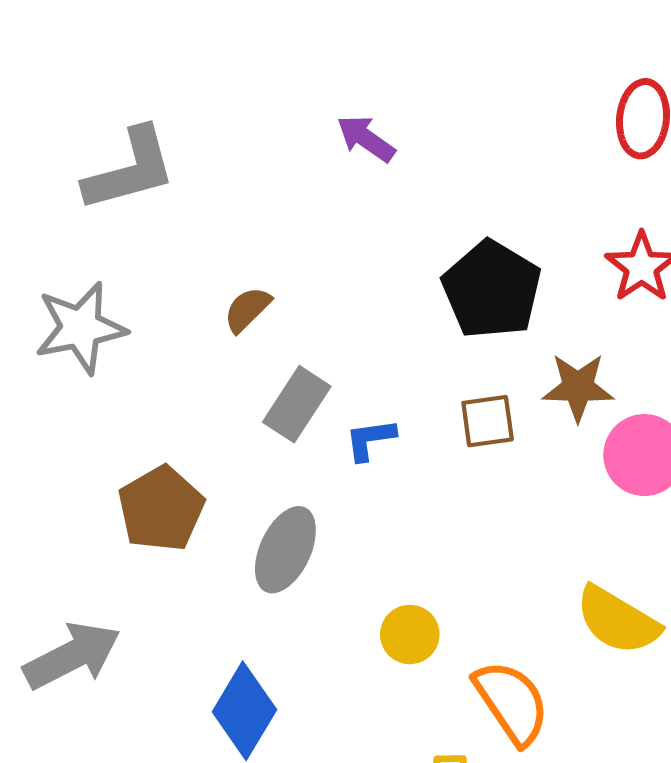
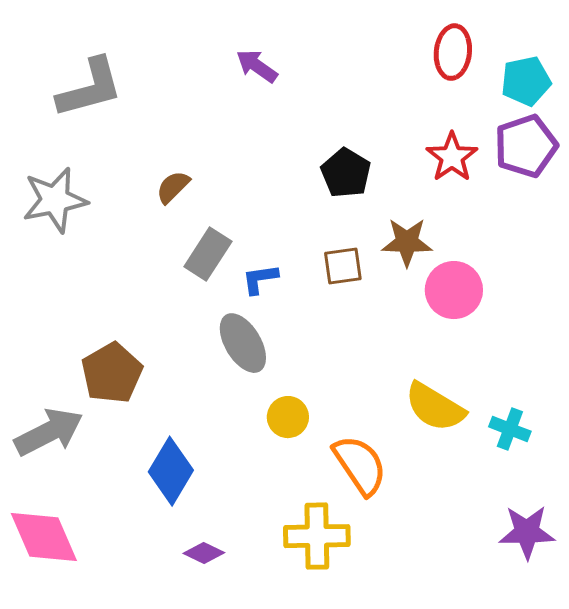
black pentagon: (492, 290) -> (346, 173), size x0.7
brown pentagon: (161, 509) -> (112, 373), moved
gray ellipse: (285, 550) -> (243, 343), moved, turned -56

